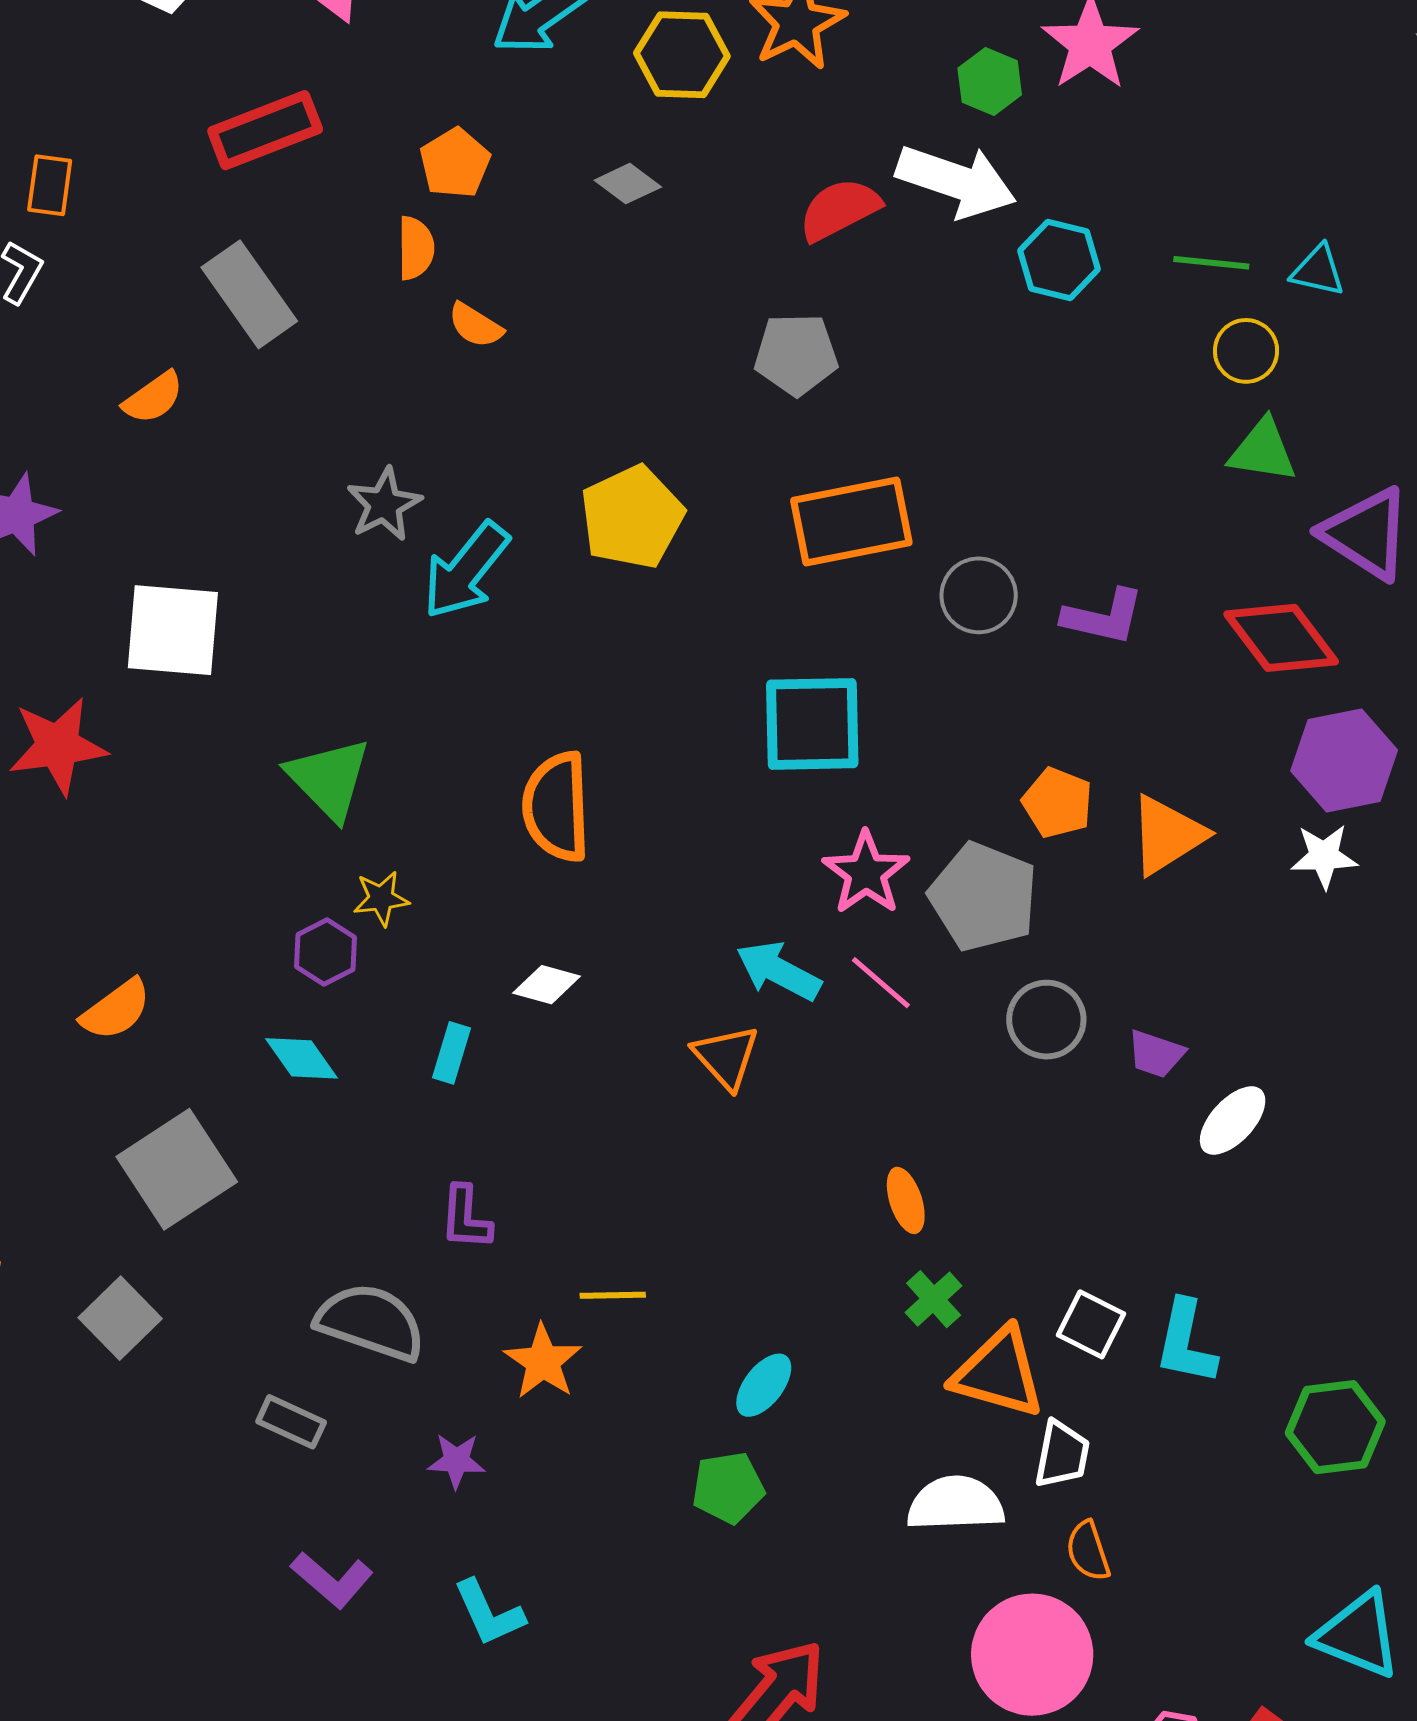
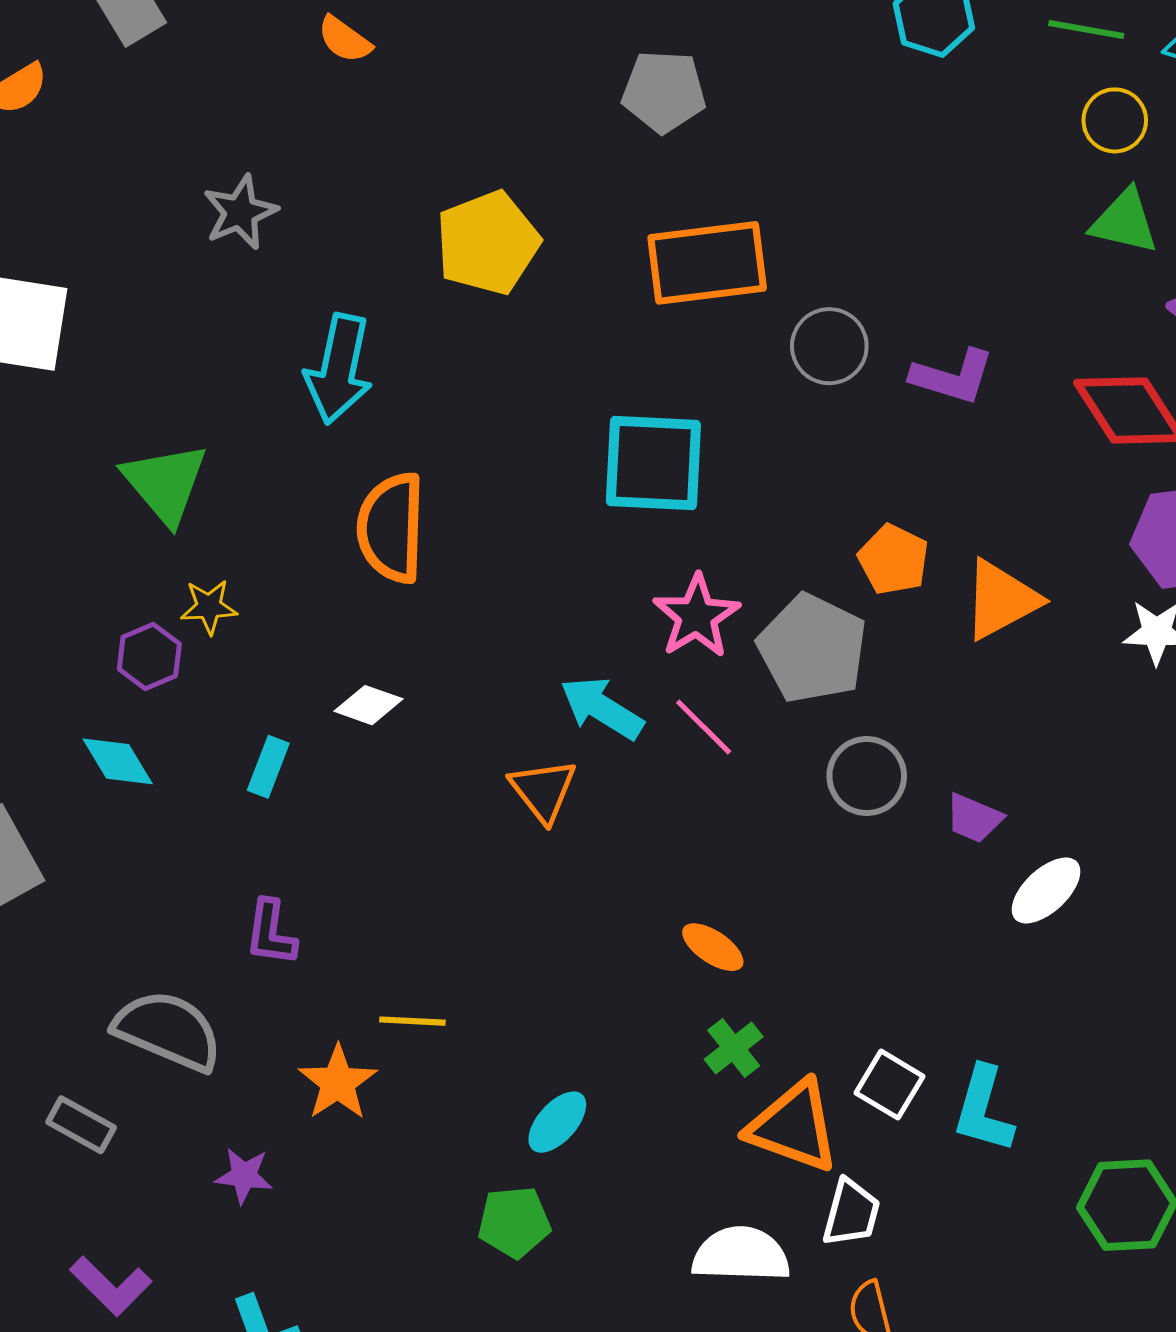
cyan arrow: (466, 570) -> (339, 369), moved, turned -31
orange ellipse: (906, 1200) -> (713, 947), turned -42

